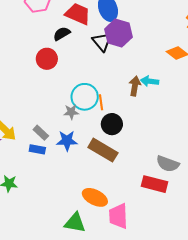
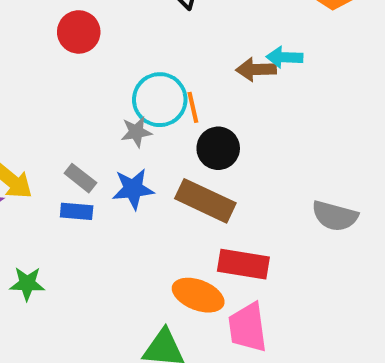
brown arrow: (135, 86) -> (256, 70), turned -96
red rectangle: (154, 184) -> (243, 264), moved

